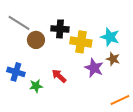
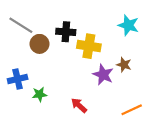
cyan star: (110, 37) -> (128, 25), moved
blue cross: (16, 72) -> (18, 79), turned -30
red arrow: (59, 76) -> (79, 105), moved

